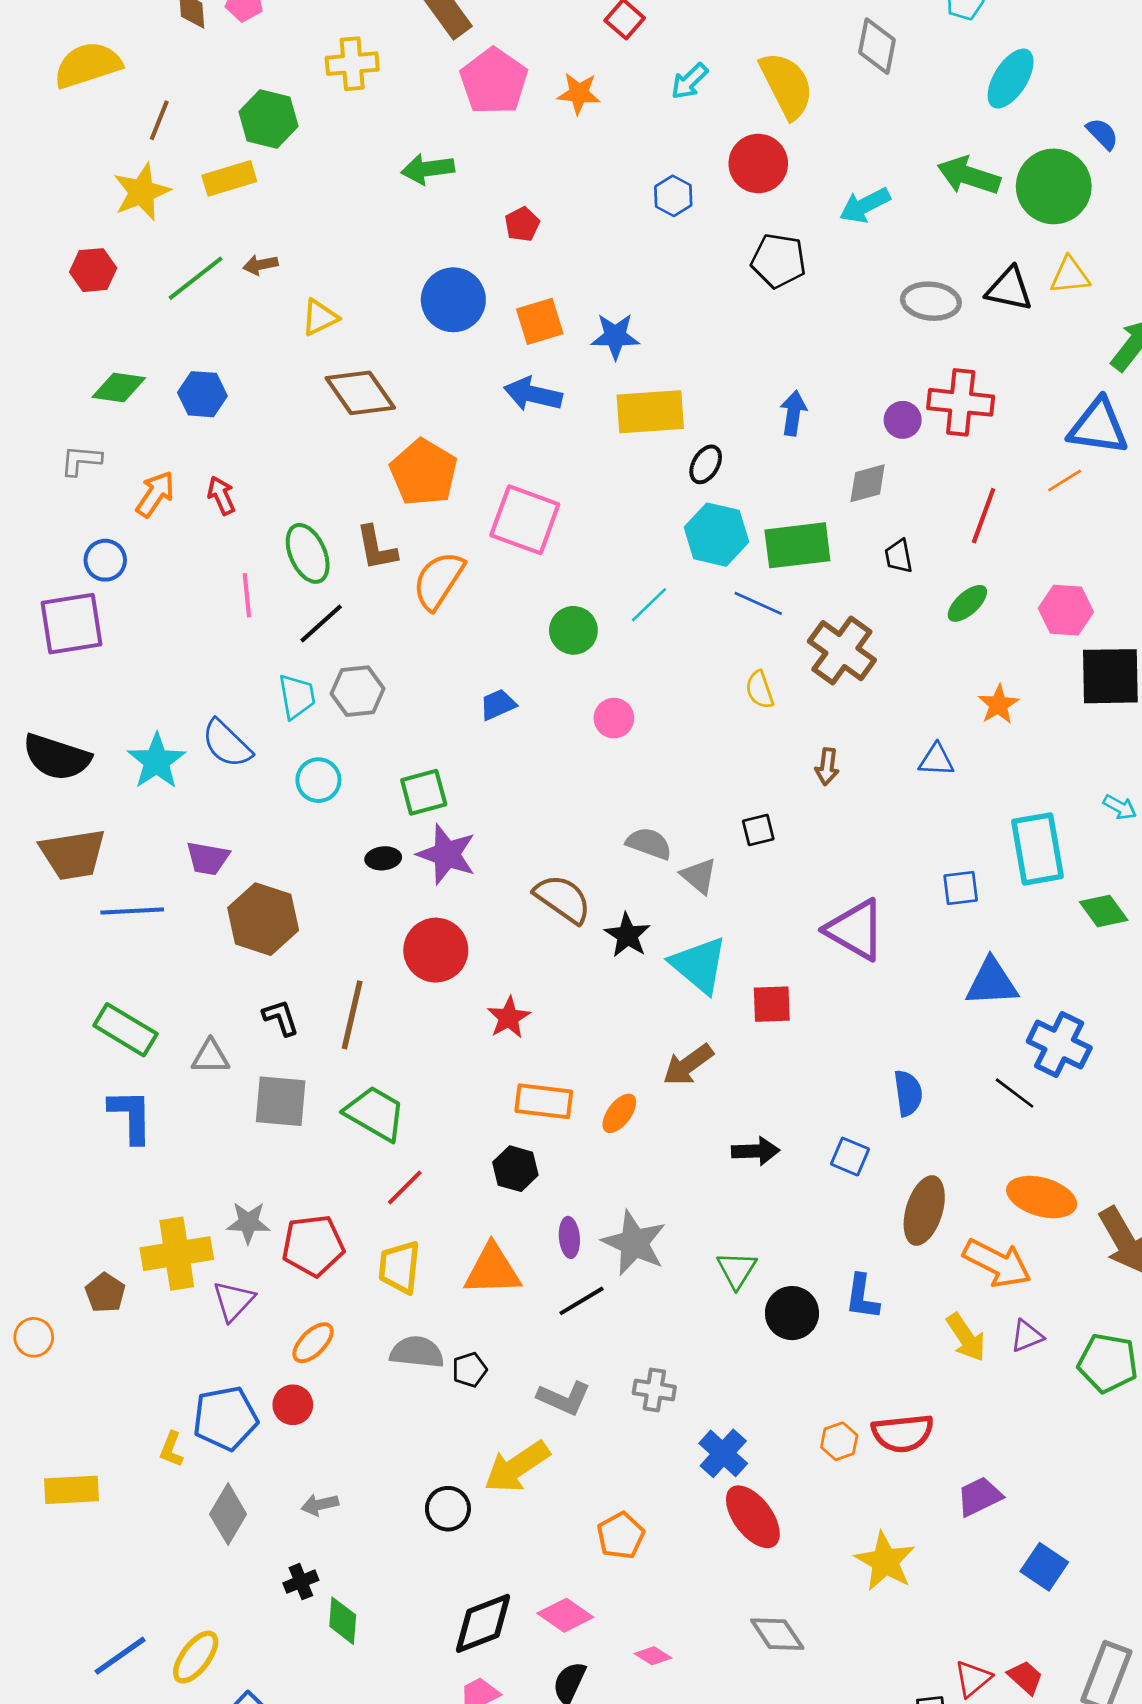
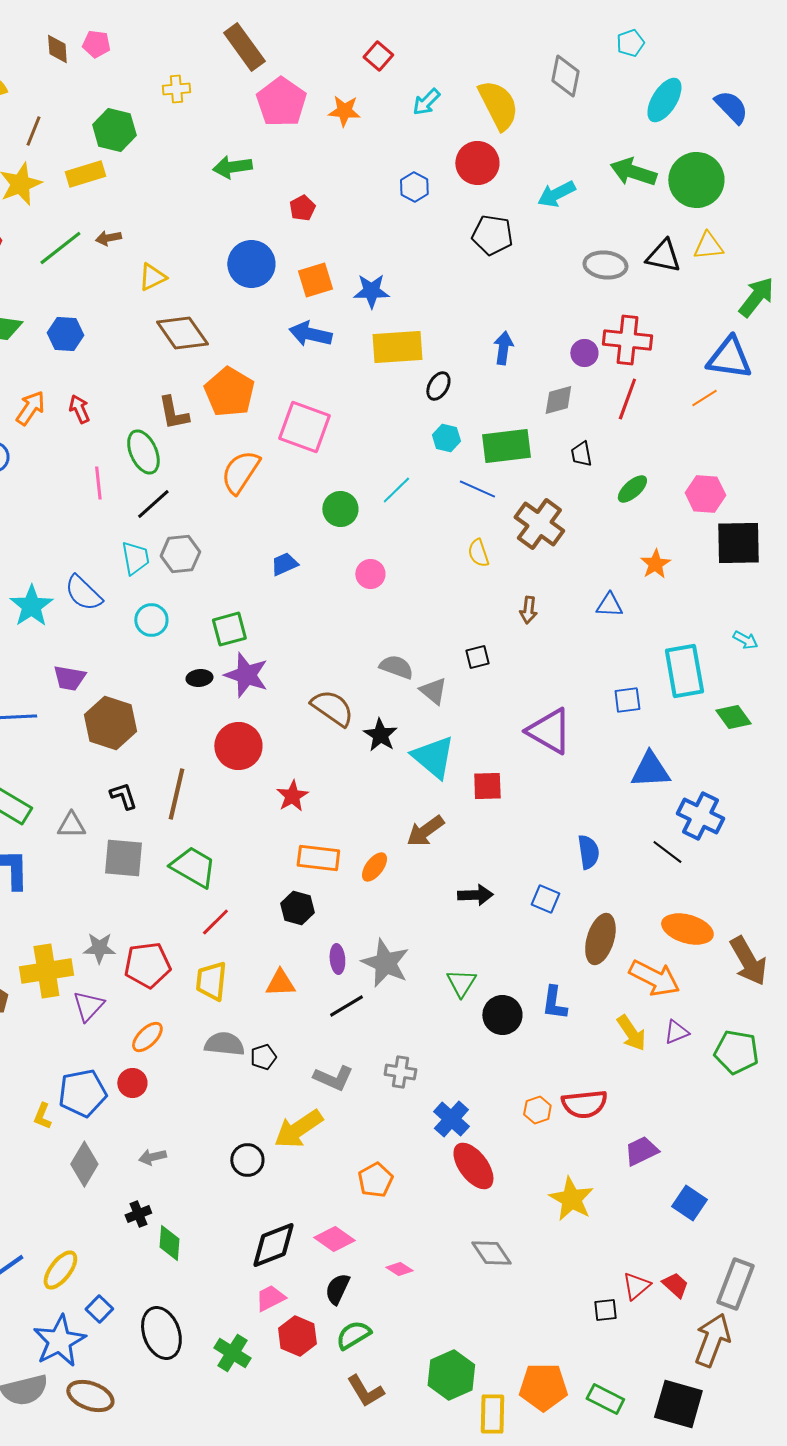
yellow cross: (352, 64) -> (176, 89), size x0.7
blue semicircle: (1102, 134) -> (731, 107), moved, size x1.4
red line: (984, 516) -> (627, 399), moved
cyan hexagon: (716, 535) -> (446, 438), size x0.6
brown L-shape: (376, 548) -> (173, 413), moved
orange triangle: (492, 1270) -> (280, 983), size x0.7

